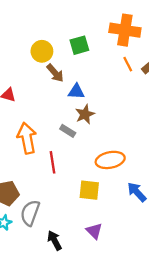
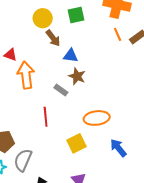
brown star: (85, 114) -> (77, 76), turned -30
orange arrow: (27, 138) -> (26, 75), moved
yellow square: (89, 190) -> (77, 143), turned -36

